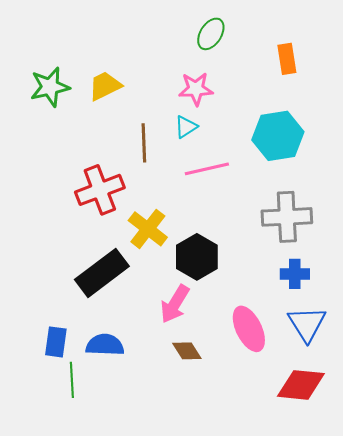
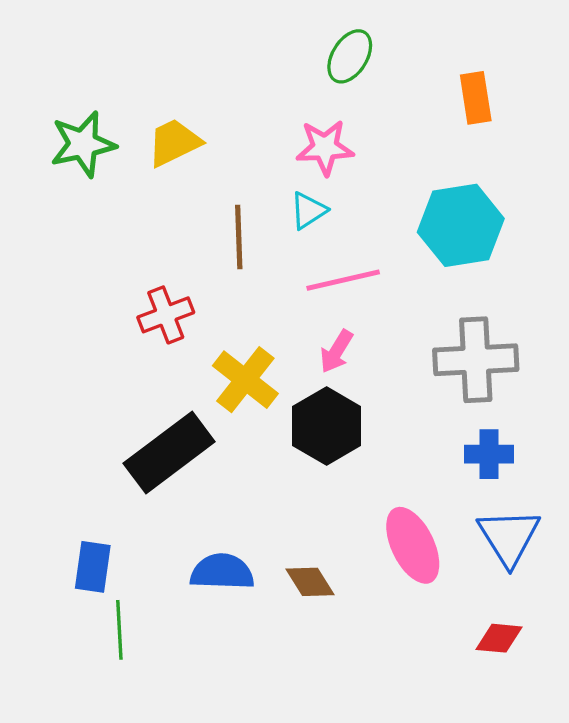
red cross: (100, 190) -> (166, 315), size x0.7
pink arrow: (175, 304) -> (336, 351), moved, size x0.7
blue semicircle: (105, 345) -> (222, 572), moved
red diamond: (301, 385) -> (499, 638), size x0.6

